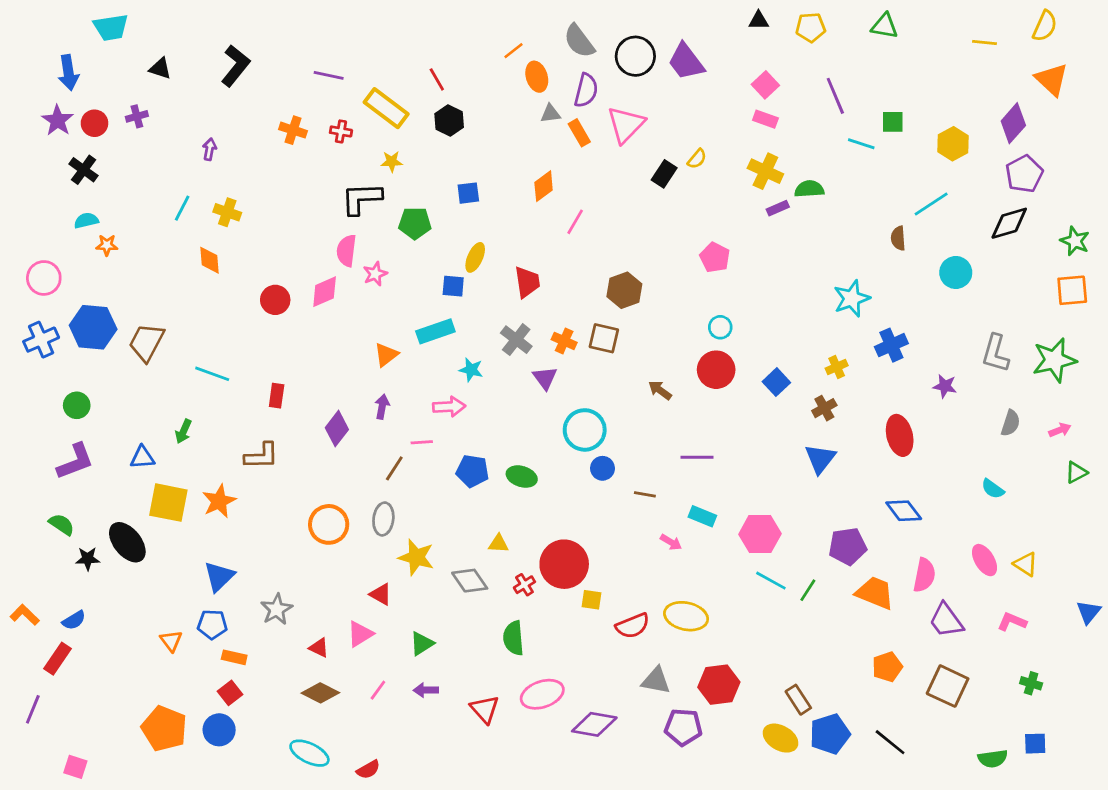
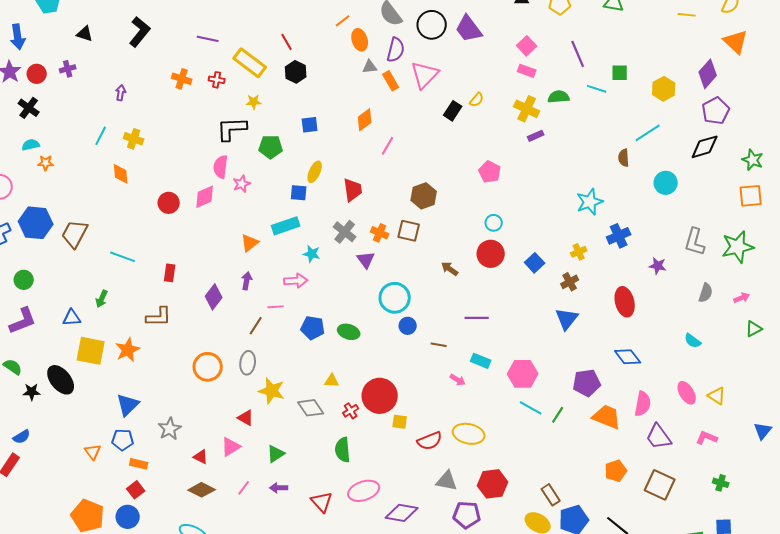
green semicircle: (809, 189) -> (559, 97), moved

